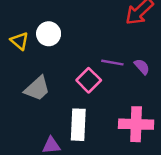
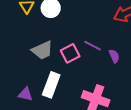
gray trapezoid: (37, 88) -> (42, 50), moved

